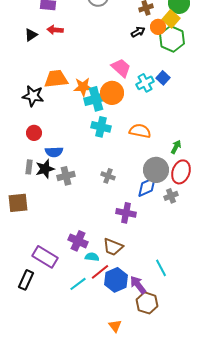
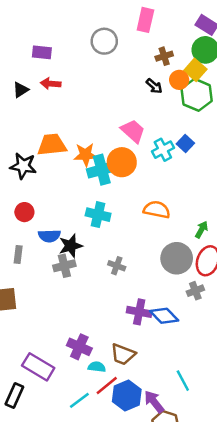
black arrow: (138, 32) -> (154, 86), turned 72
cyan cross: (101, 127) -> (98, 215), moved
black star: (45, 169) -> (71, 246), moved
blue diamond: (147, 187) -> (164, 316), moved, turned 70

